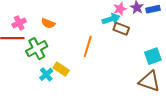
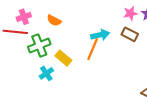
cyan arrow: (111, 19) -> (100, 35), moved
yellow rectangle: (61, 69) -> (63, 58), moved

